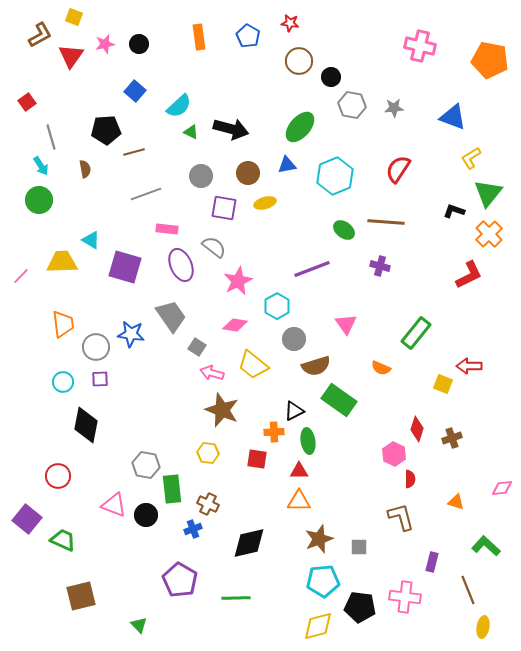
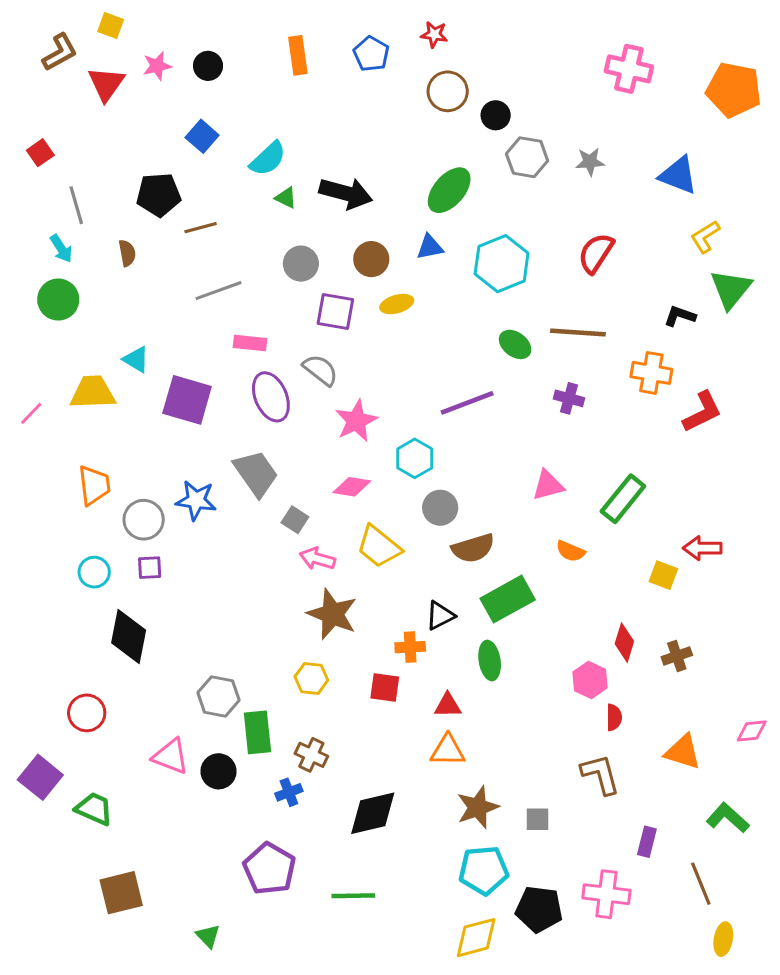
orange cross: (489, 234) -> (651, 373), moved, turned -36
pink triangle: (346, 324) -> (548, 485), moved, turned 50
green rectangle: (339, 400) -> (508, 599), turned -64
green ellipse: (308, 441) -> (490, 660), moved
orange triangle: (456, 502) -> (683, 752), size x1.5

